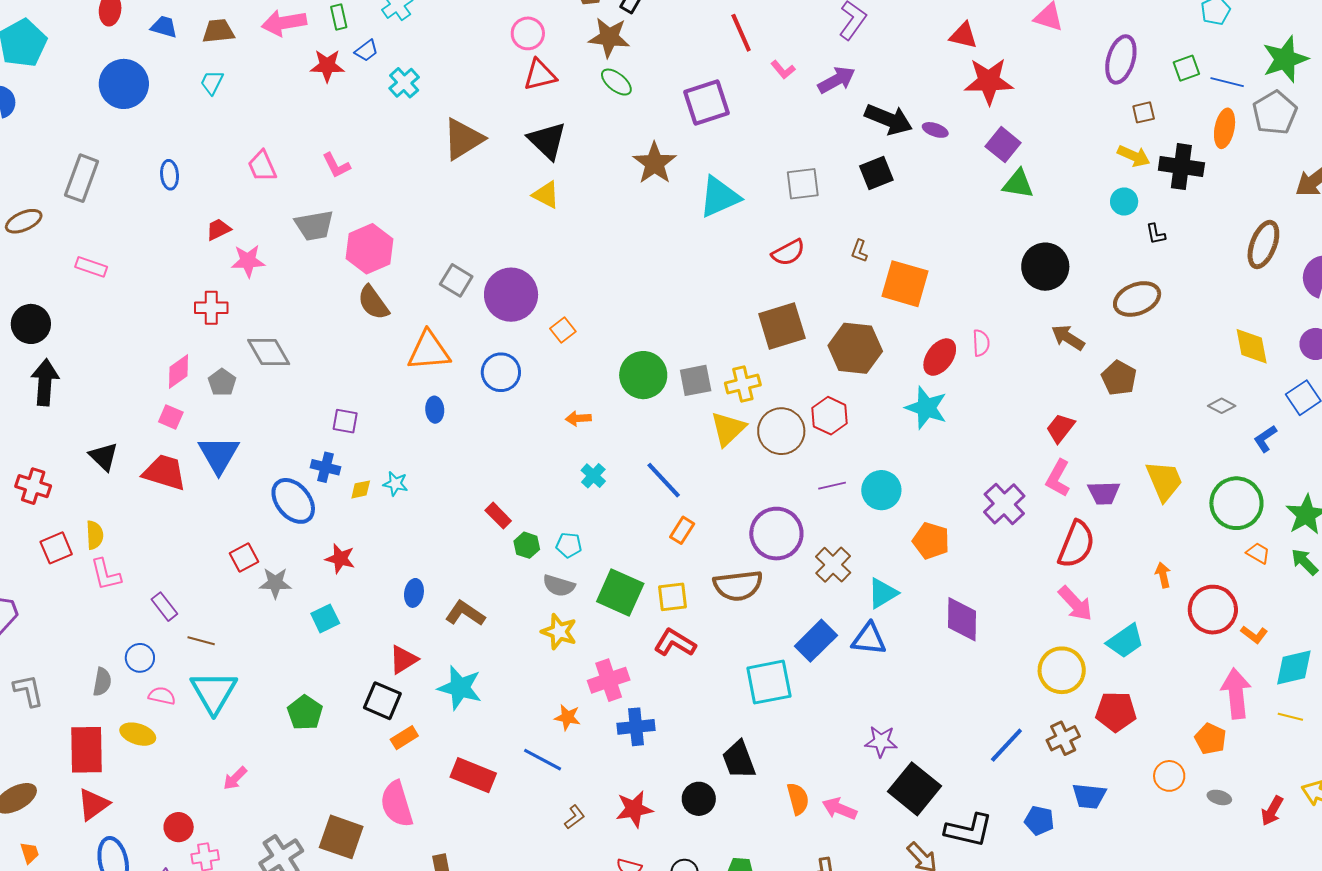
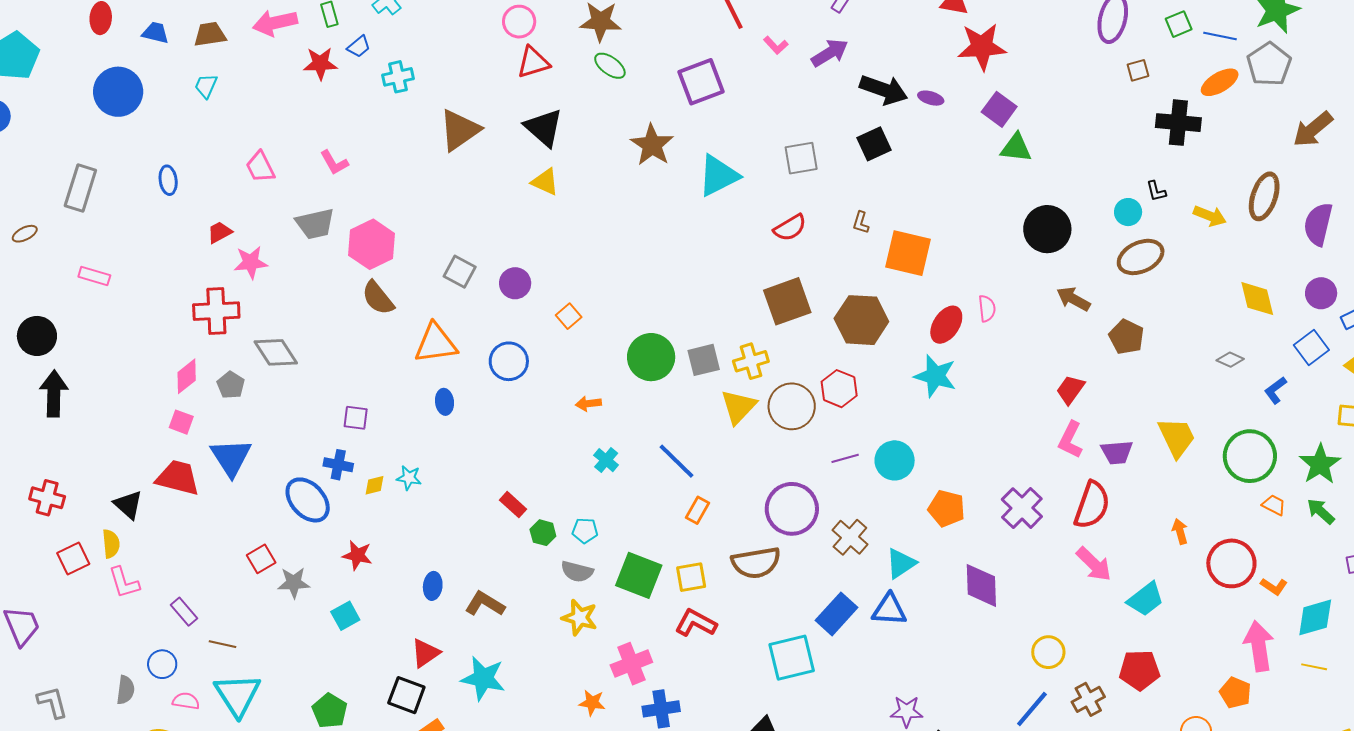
cyan cross: (404, 83) -> (398, 77), turned 32
orange ellipse: (1225, 128) -> (1220, 82), turned 51
yellow arrow: (1134, 156) -> (1210, 216), moved
cyan circle: (1124, 202) -> (1128, 212), moved
brown ellipse: (24, 221) -> (25, 234), size x0.7
purple circle: (511, 295) -> (515, 283), size x0.6
red cross: (211, 308) -> (216, 311), size x1.4
black triangle: (104, 456) -> (128, 505), moved
purple cross: (1004, 504) -> (1022, 508), moved
yellow circle: (1062, 670) -> (1048, 652), moved, size x0.7

